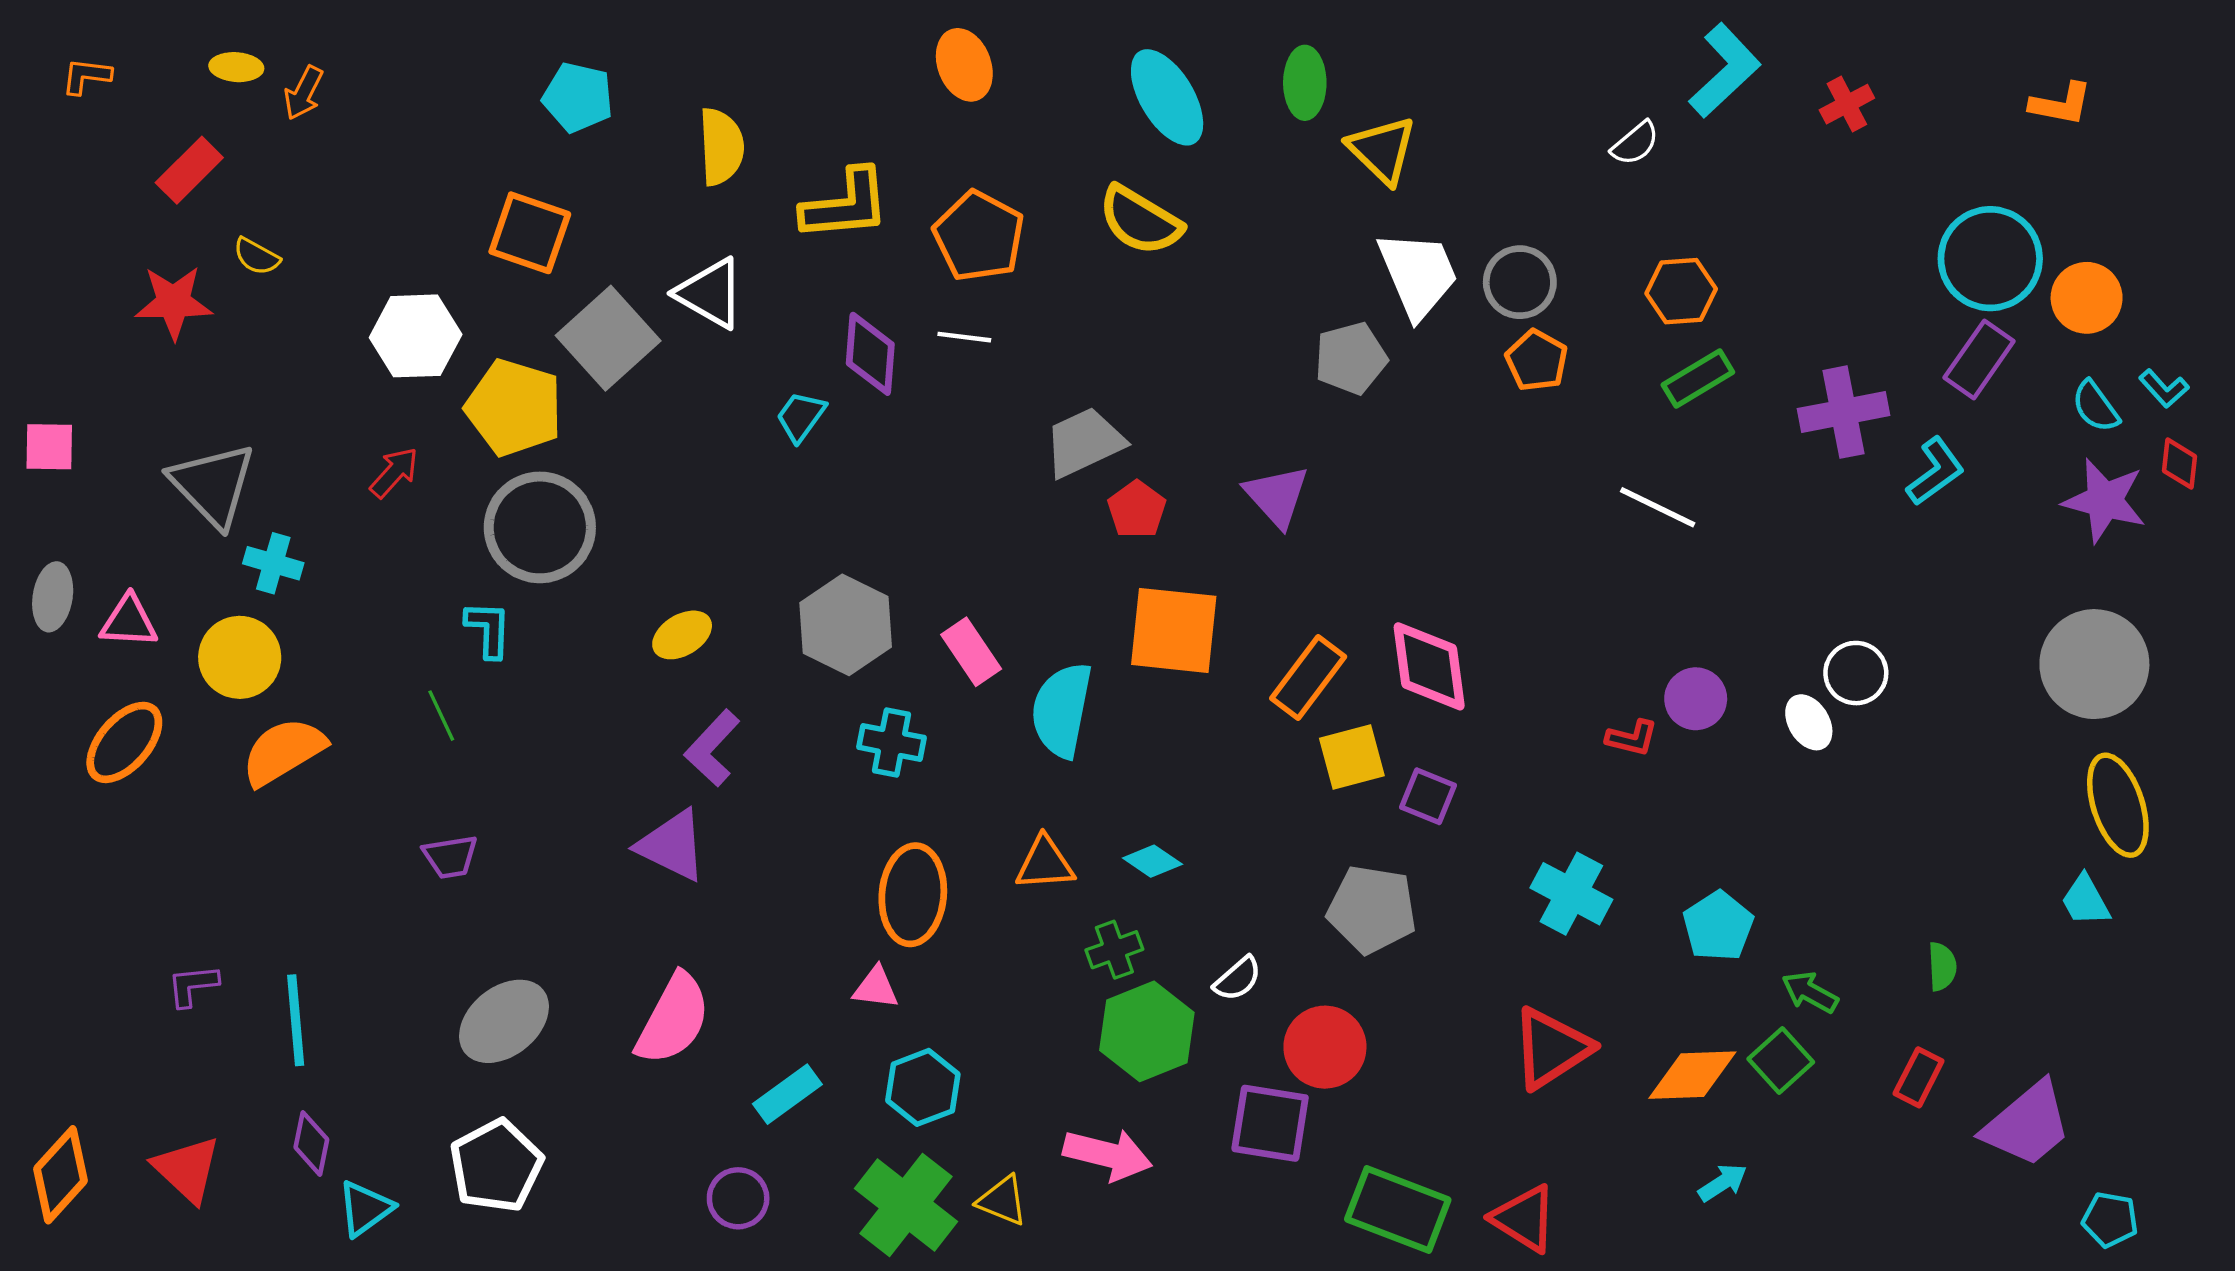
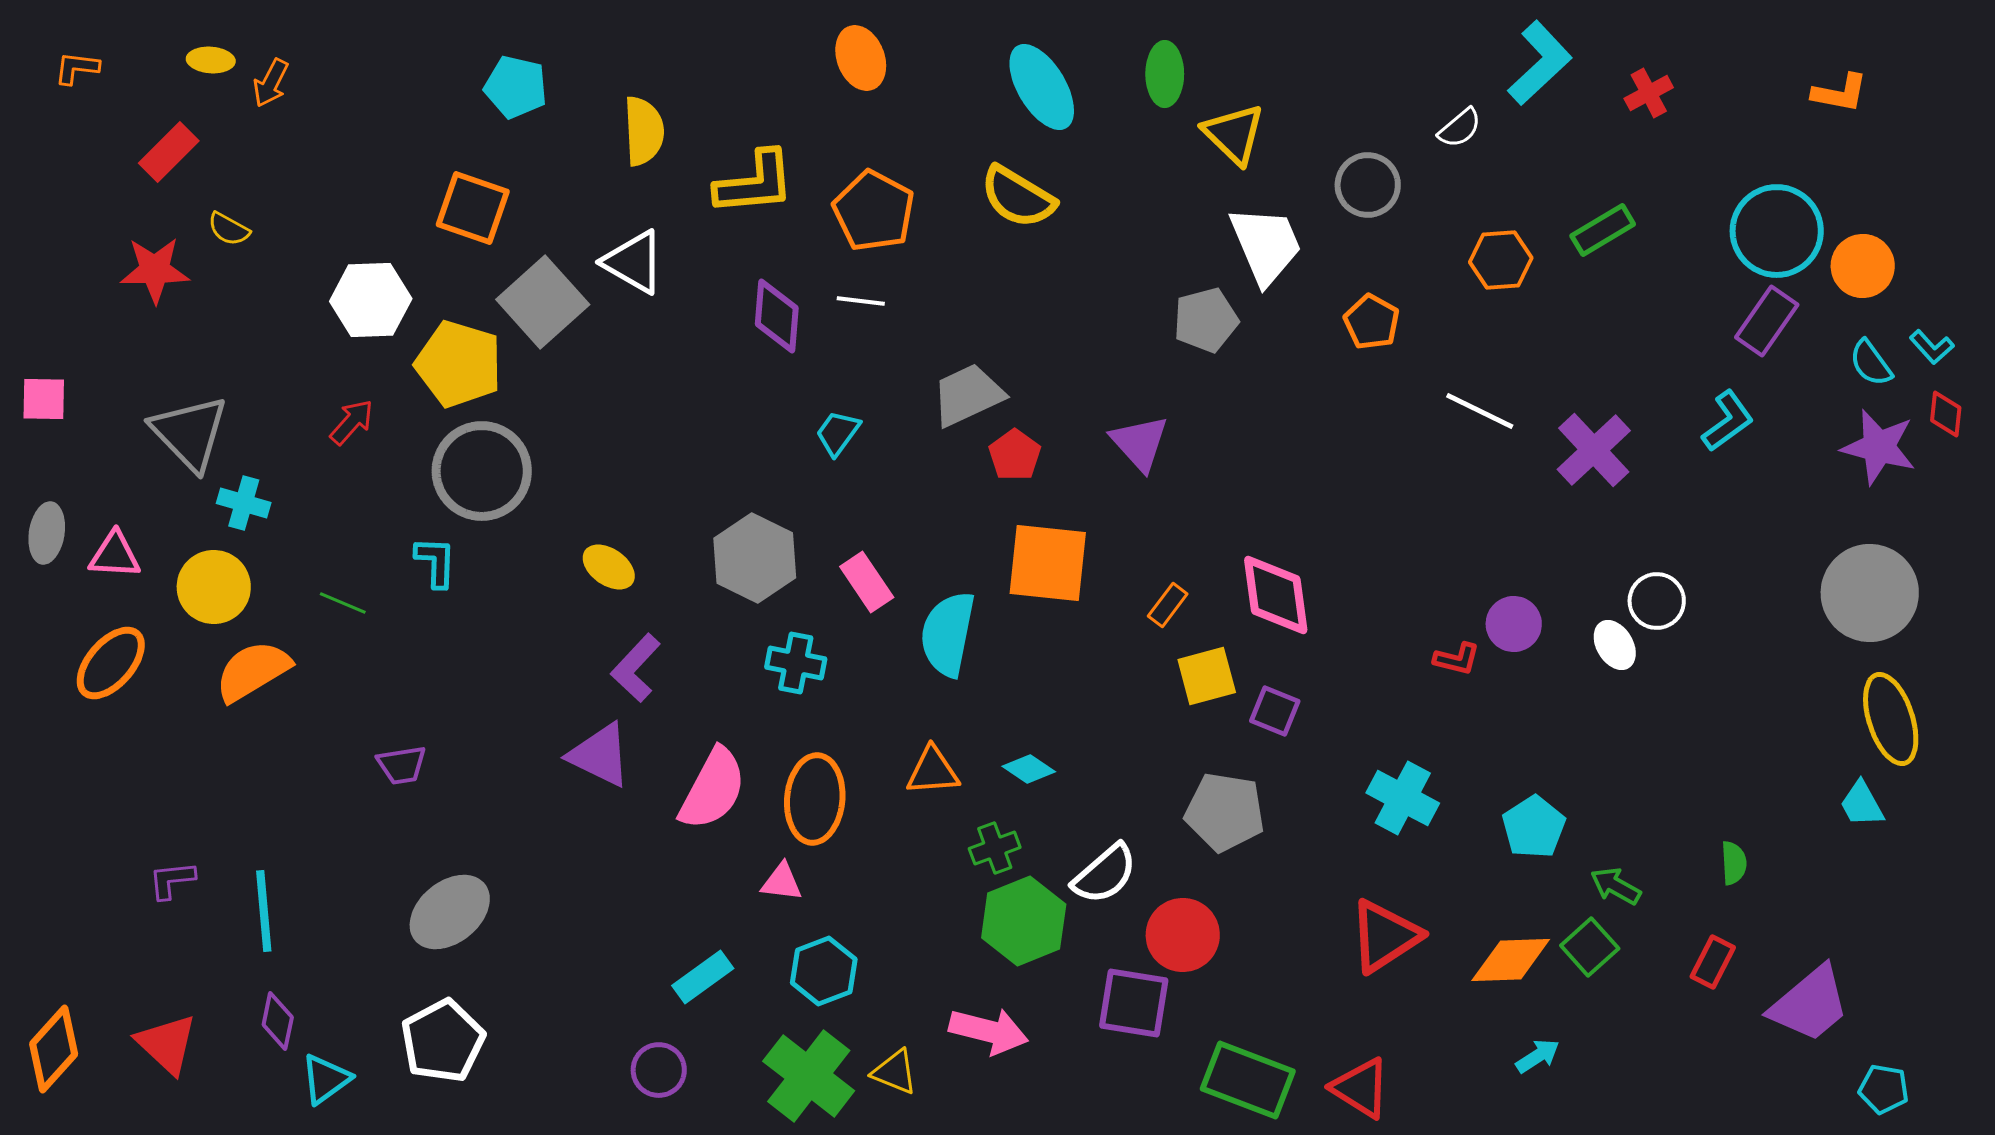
gray circle: (1520, 282) -> (1368, 185), moved
green rectangle: (1698, 378) -> (1603, 230), moved
purple cross: (1844, 412) -> (1594, 450), moved, turned -32
cyan trapezoid: (801, 417) -> (838, 433), moved
white line: (1658, 507) -> (1480, 411), moved
yellow ellipse: (682, 635) -> (609, 567), turned 66
orange rectangle: (1308, 678) -> (1168, 605), size x0.6
green line: (441, 716) -> (343, 603), moved, turned -42
white semicircle: (1238, 979) -> (1105, 874), size x1.5
pink semicircle: (673, 1019) -> (713, 789), moved

